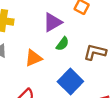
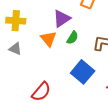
orange triangle: (33, 58) -> (48, 39), moved, turned -42

